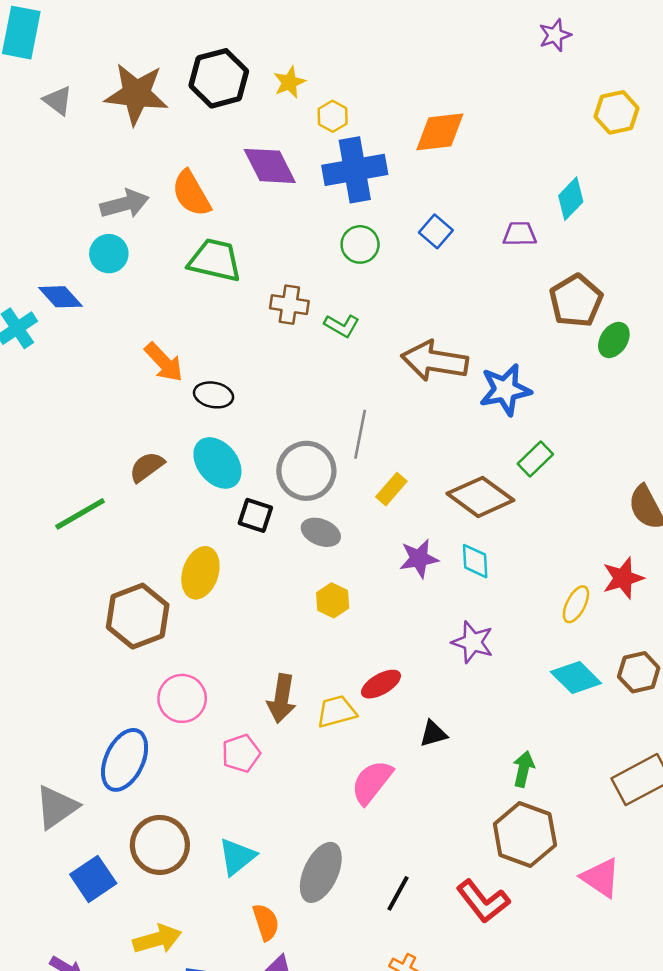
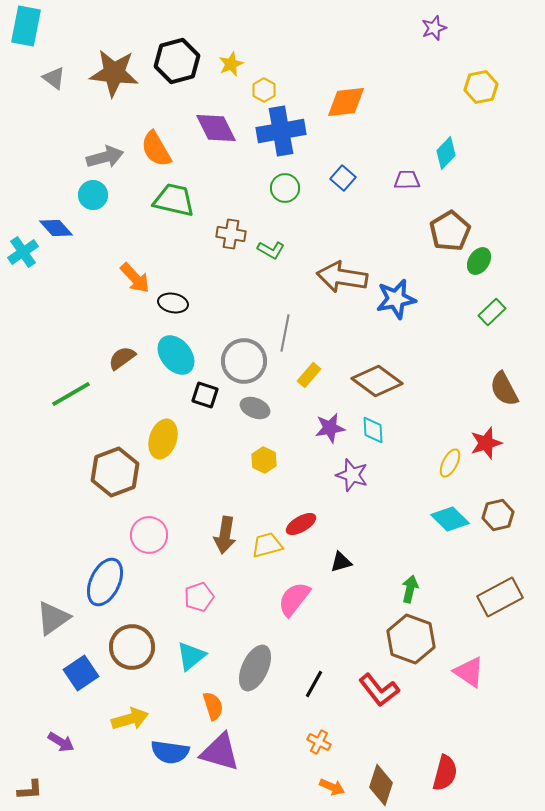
green rectangle: (535, 459) -> (492, 312), moved
purple star: (473, 642) -> (352, 475), moved
pink pentagon: (241, 753) -> (199, 597), moved

